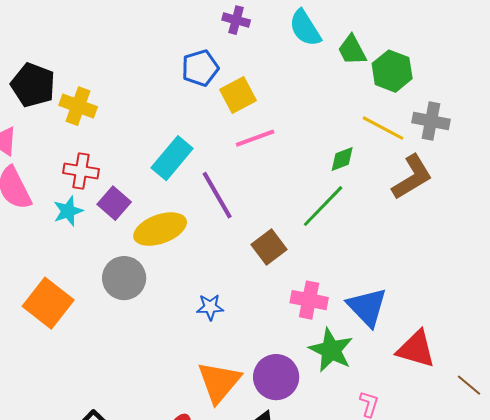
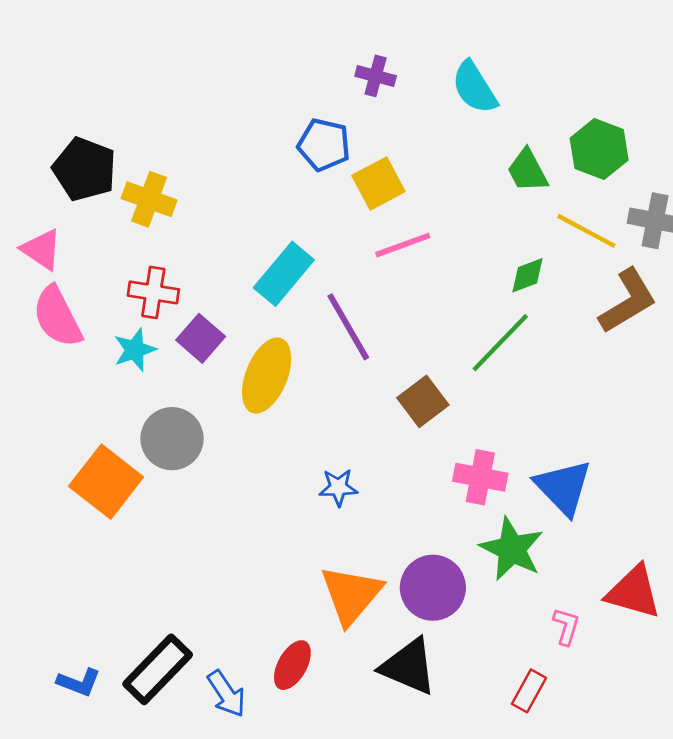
green trapezoid: (352, 50) -> (527, 171), moved
blue pentagon: (200, 68) -> (324, 145), turned 30
yellow ellipse: (160, 229) -> (267, 376), turned -48
gray circle: (124, 278) -> (172, 439), moved
red triangle: (416, 349) -> (634, 592), moved

